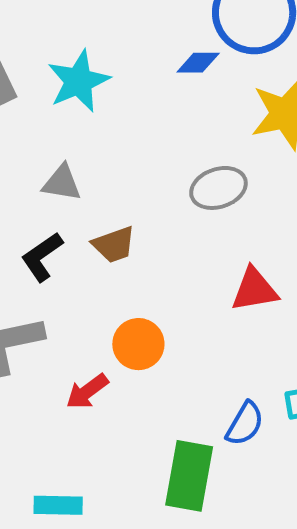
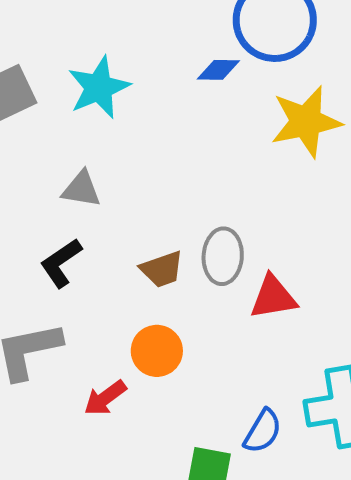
gray ellipse: (218, 188) -> (223, 256), moved, turned -68
brown trapezoid: (114, 245) -> (162, 269), moved

